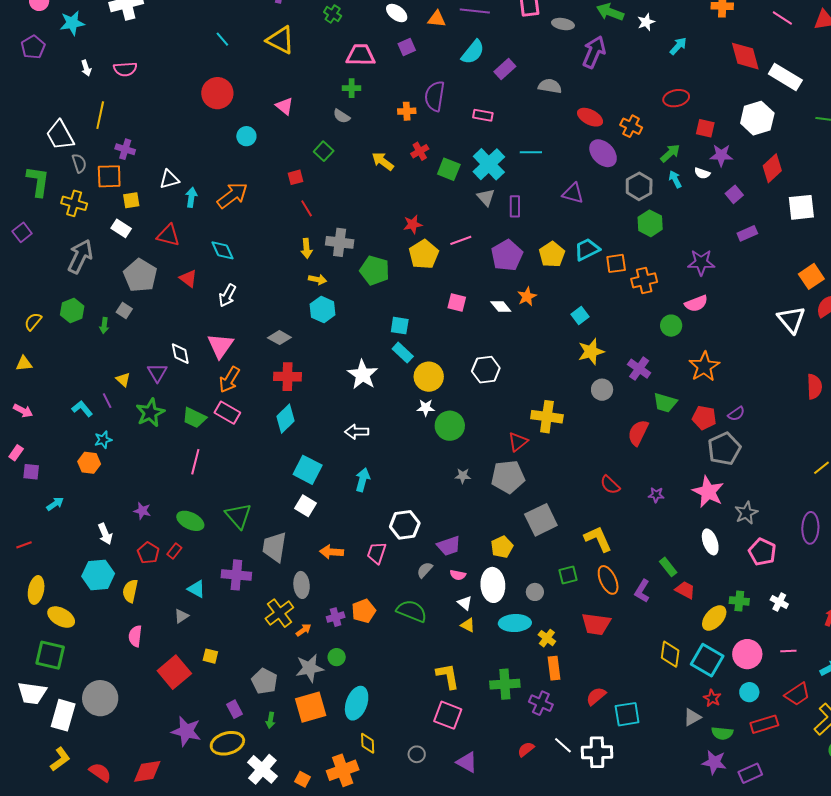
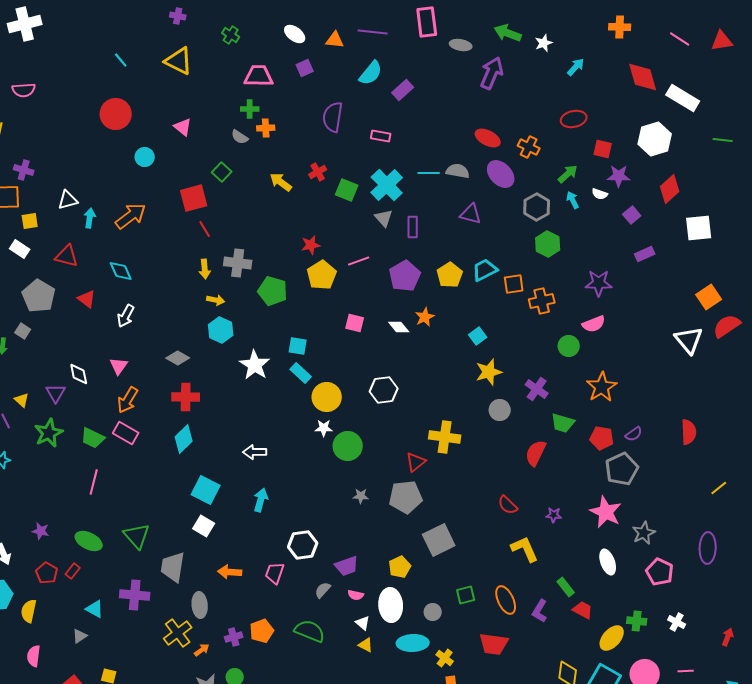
gray semicircle: (550, 86) -> (458, 171), moved
orange cross: (407, 111) -> (266, 128), moved
red square: (296, 177) -> (194, 198), size x1.8
pink triangle: (220, 346) -> (119, 366), size x0.7
white star: (363, 375) -> (255, 365), moved
red semicircle: (814, 387) -> (689, 432), moved
yellow L-shape: (598, 539) -> (525, 549), moved

